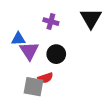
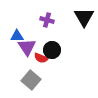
red semicircle: (45, 78) -> (41, 58), moved, turned 40
gray square: (33, 87) -> (31, 80), turned 30

